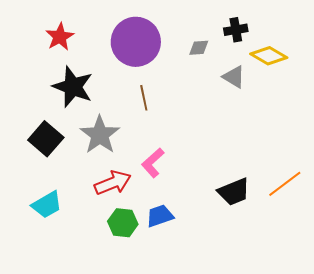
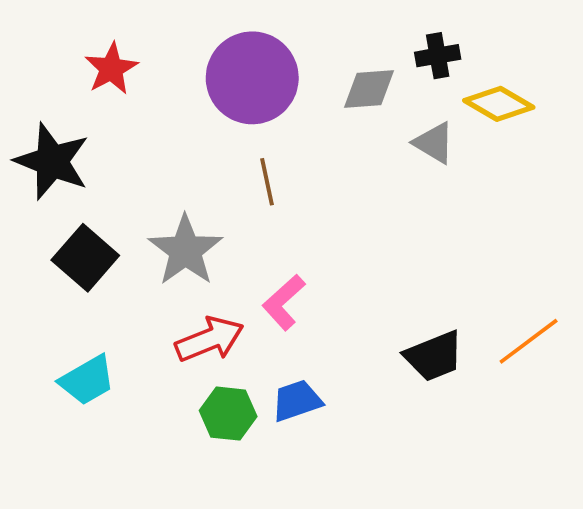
gray diamond: (199, 48) -> (369, 89), size x1.4
black star: (73, 87) -> (52, 161), moved

